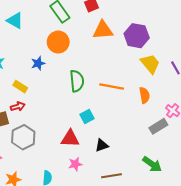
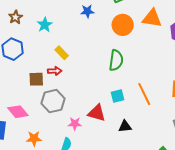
orange circle: (58, 42) -> (123, 25), moved
blue star: (38, 63) -> (87, 11), moved
orange line: (112, 87) -> (144, 94), moved, turned 40
pink star: (75, 164) -> (75, 124), moved

